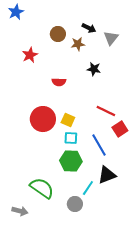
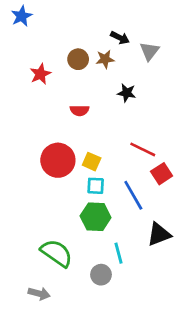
brown circle: (58, 34) -> (78, 59), moved
black triangle: (107, 175) -> (159, 234), moved
cyan line: (88, 188) -> (119, 253), turned -49
gray arrow: (20, 211) -> (39, 294), moved

